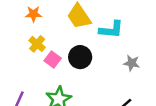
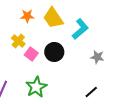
orange star: (33, 14) -> (27, 16), moved
cyan L-shape: (111, 30) -> (80, 29), turned -45

